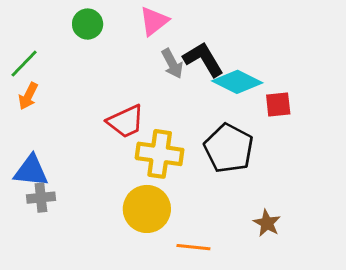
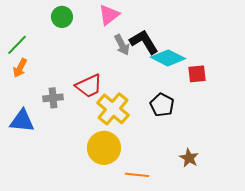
black pentagon: (229, 148) -> (162, 105), size x0.7
yellow cross: (160, 154) -> (113, 109), turned 32
gray cross: (41, 198) -> (53, 98), moved

